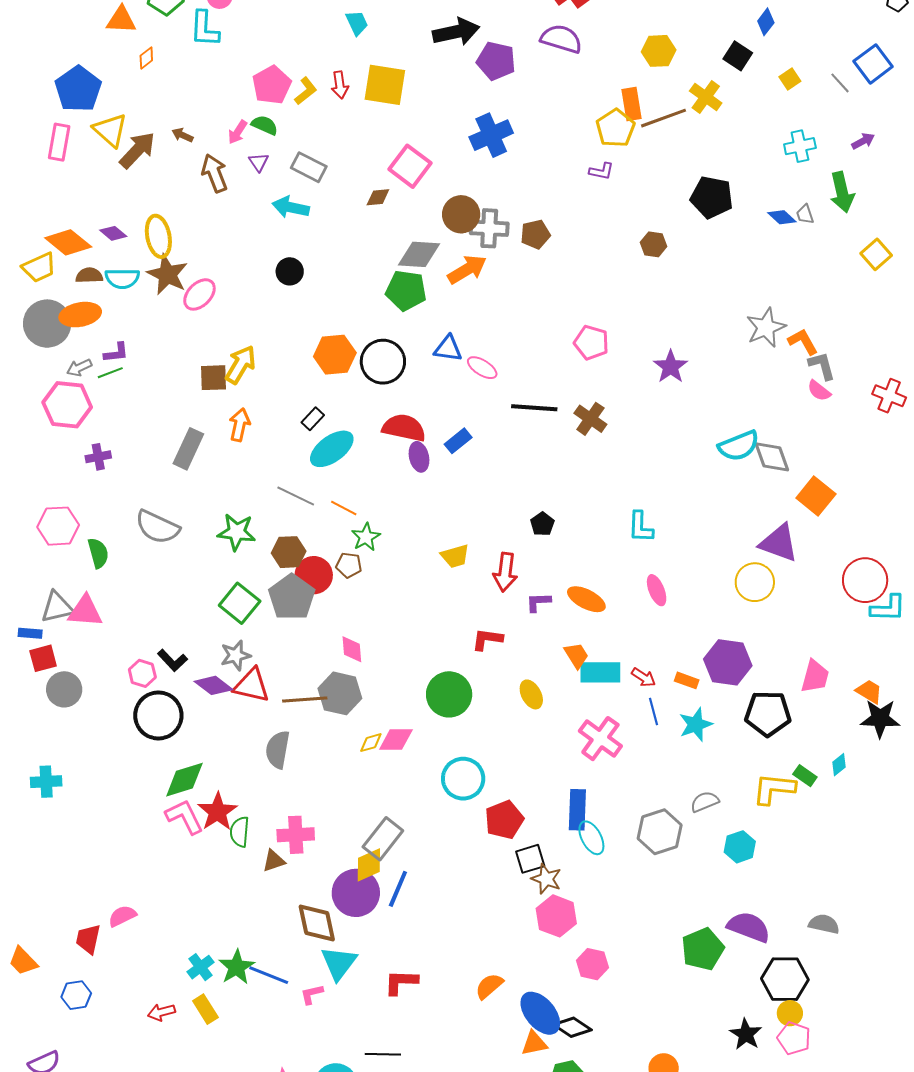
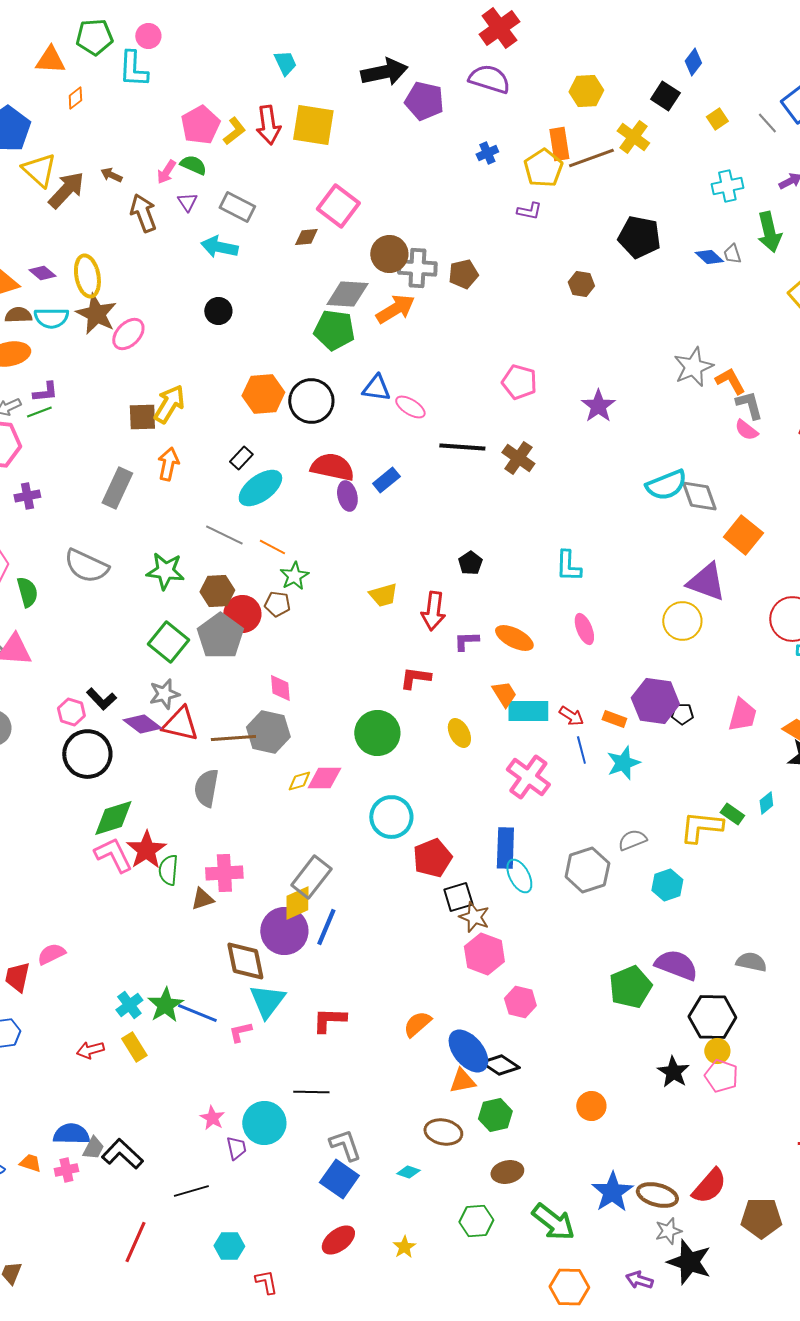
red arrow: (340, 85) -> (268, 125), size x1.4
blue cross: (491, 135) -> (487, 153), moved, size x0.5
black pentagon: (768, 713) -> (682, 714), moved, size x0.5

